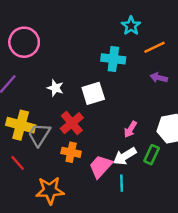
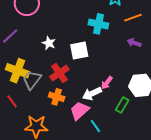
white arrow: (125, 156) -> (92, 94), moved
cyan line: (122, 183) -> (95, 126), turned -40

